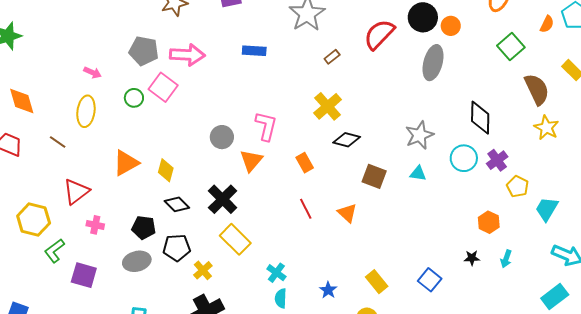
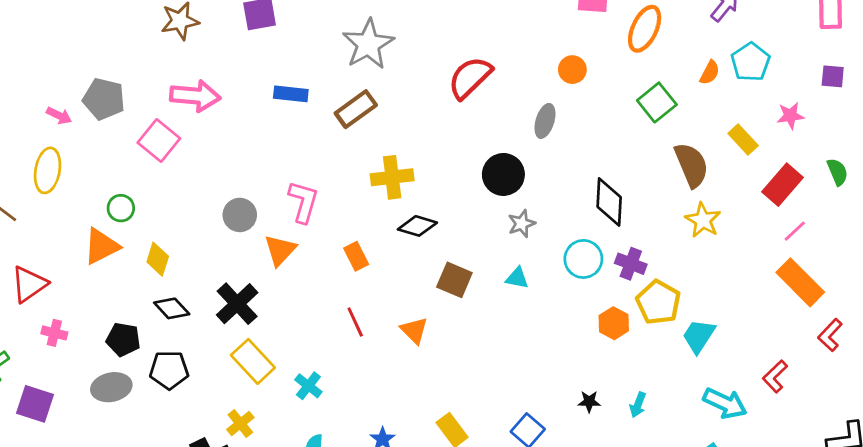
black circle: (423, 17) -> (503, 174), moved
gray pentagon: (144, 51) -> (104, 99), moved
brown rectangle: (332, 57) -> (356, 109), moved, size x1.8
gray ellipse: (433, 63) -> (545, 121), size x0.7
green circle: (134, 98) -> (121, 208), moved
yellow cross: (328, 106) -> (392, 177), turned 32
gray star: (420, 135) -> (522, 224), size x0.7
purple cross: (497, 160) -> (631, 264), turned -35
yellow pentagon: (518, 186) -> (658, 302), size x1.4
orange hexagon: (489, 222) -> (614, 323), moved
yellow cross: (203, 270) -> (240, 423), moved
cyan cross: (276, 273) -> (308, 386), moved

